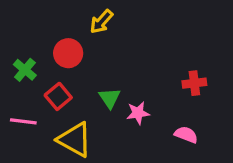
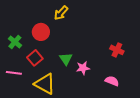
red cross: (194, 83) -> (117, 50), turned 32

